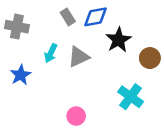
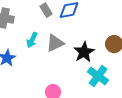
black star: (118, 40) -> (84, 52), moved

